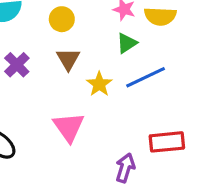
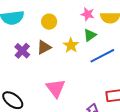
brown triangle: (68, 59) -> (44, 47), moved, turned 35
yellow star: (99, 84) -> (71, 45), moved

